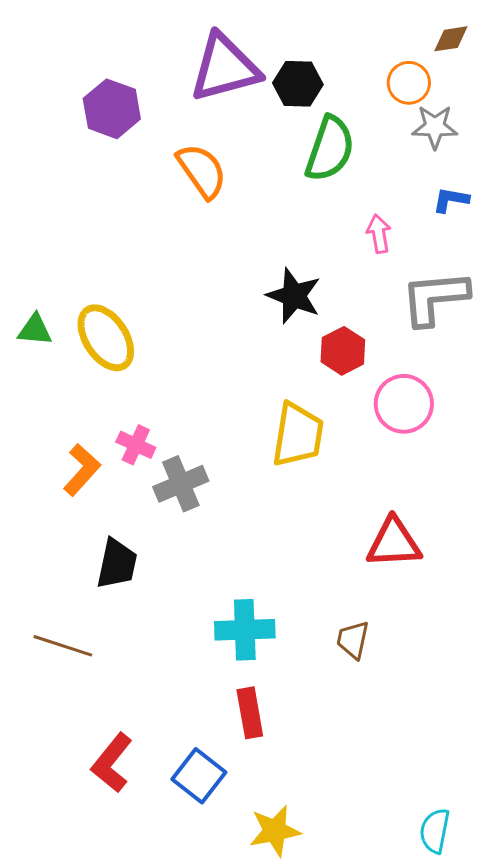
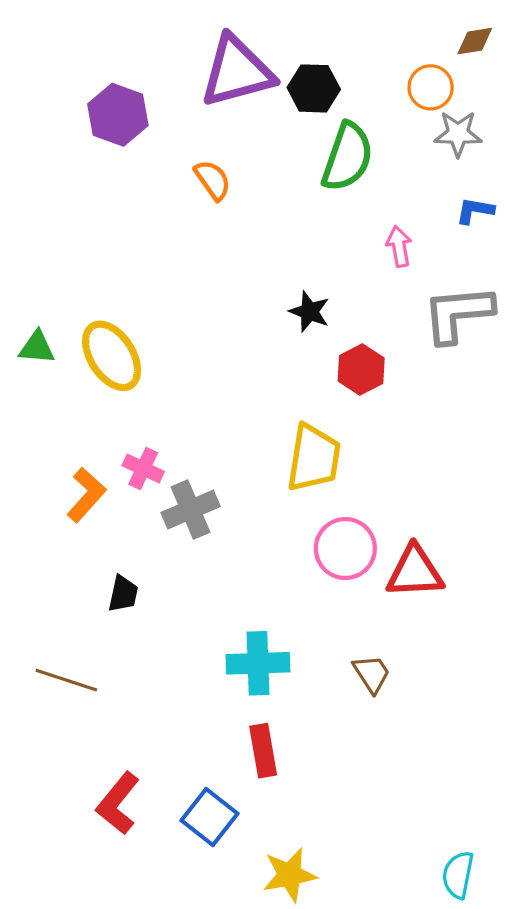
orange semicircle: (202, 171) -> (213, 180), size x0.7
black star: (294, 296) -> (310, 312), size x0.7
pink circle: (404, 404) -> (345, 549), moved
black trapezoid: (117, 564) -> (123, 594), size x0.7
brown trapezoid: (353, 640) -> (372, 674), turned 135

